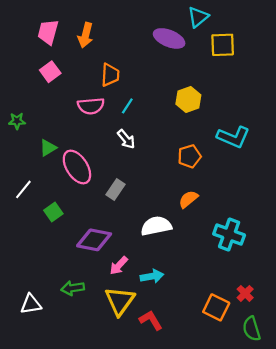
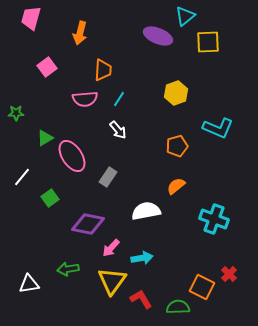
pink trapezoid: (48, 32) -> (31, 18), moved
green semicircle: (252, 329) -> (178, 307), moved, turned 105

